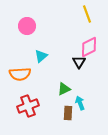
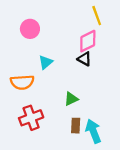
pink diamond: (89, 47) -> (88, 41), moved
black triangle: (79, 62) -> (84, 59), moved, turned -32
cyan arrow: (80, 103) -> (93, 131), moved, size x1.5

